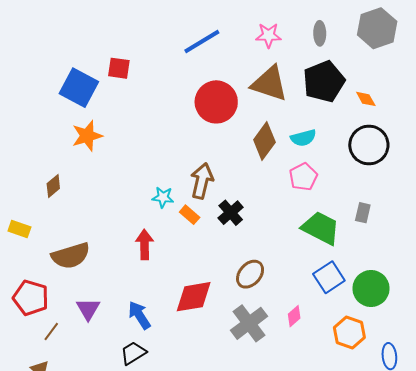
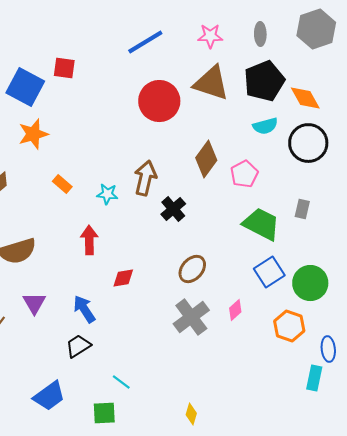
orange diamond: (366, 99) -> (305, 98), size x1.5
cyan semicircle: (303, 138) -> (265, 126), moved
brown diamond: (264, 141) -> (206, 159), moved
orange rectangle: (190, 215) -> (62, 184), moved
red diamond: (194, 297) -> (123, 278), moved, size x0.6

